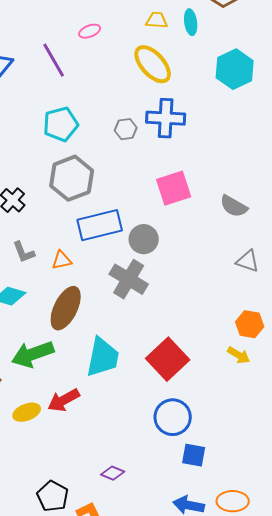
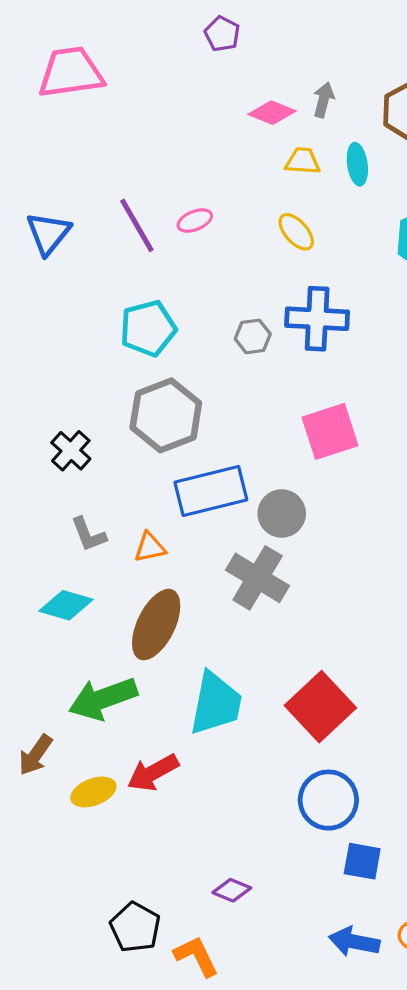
pink ellipse: (90, 31) -> (195, 221), moved
yellow ellipse: (153, 64) -> (296, 232), size x0.6

